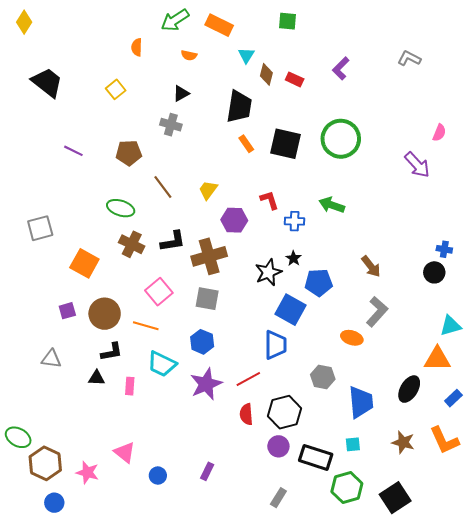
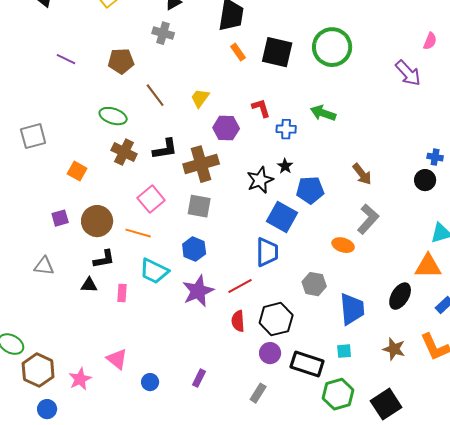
orange square: (84, 263) -> (77, 171), size x0.7
pink star: (87, 472) -> (80, 379), turned 30
gray rectangle: (278, 498) -> (258, 393), moved

